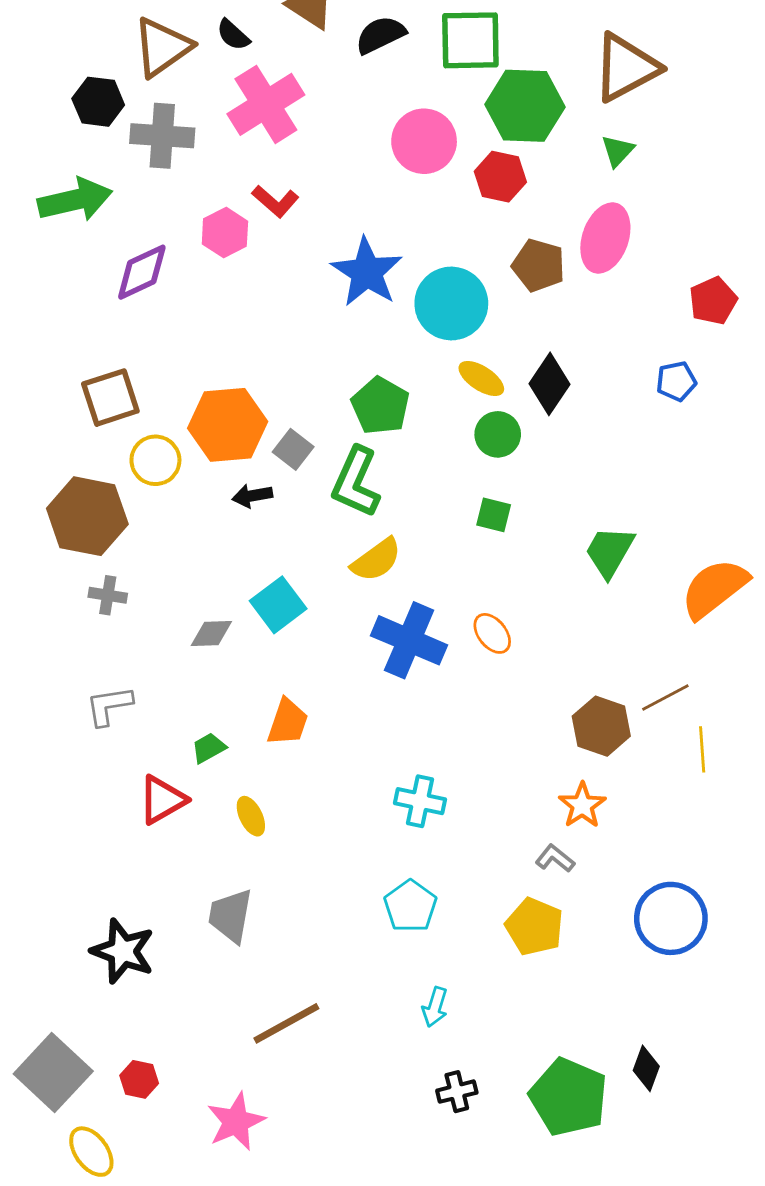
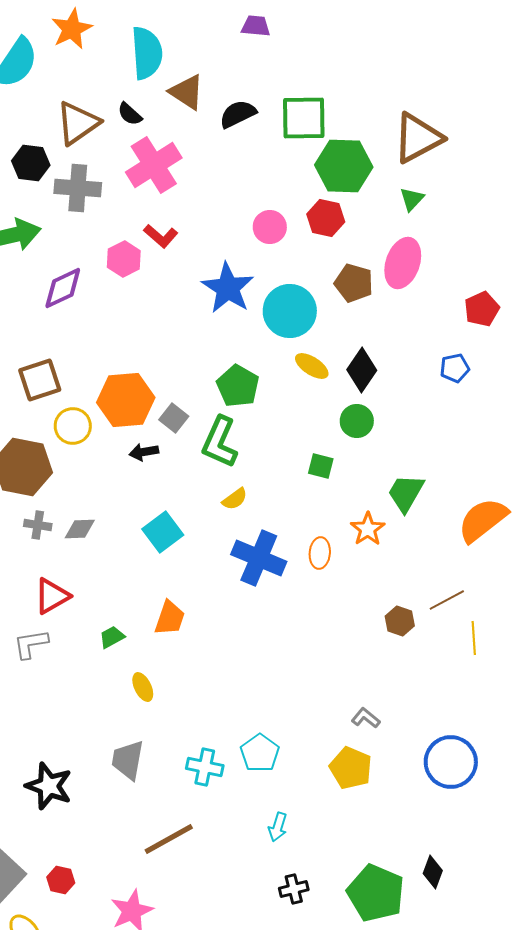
pink circle: (424, 141) -> (270, 227), moved, size x0.7
green circle: (498, 434) -> (357, 421), moved
yellow semicircle: (376, 560) -> (235, 499), size x0.7
gray diamond: (211, 633) -> (80, 529), moved
orange ellipse: (492, 633) -> (320, 553), turned 44
gray L-shape: (109, 706) -> (31, 644), moved
brown hexagon: (601, 726) -> (400, 621), size x0.7
red triangle: (162, 800) -> (52, 596), moved
cyan cross: (420, 801) -> (205, 767), moved
orange star: (582, 805) -> (368, 529), moved

